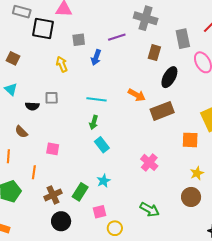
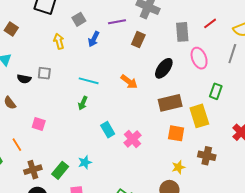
gray square: (79, 40) -> (79, 19), turned -32
brown rectangle: (154, 53) -> (138, 40), moved
brown rectangle: (162, 111) -> (170, 103), moved
cyan rectangle: (102, 145) -> (108, 130), moved
pink cross: (149, 162) -> (132, 139), moved
orange line: (34, 172) -> (17, 145), turned -48

